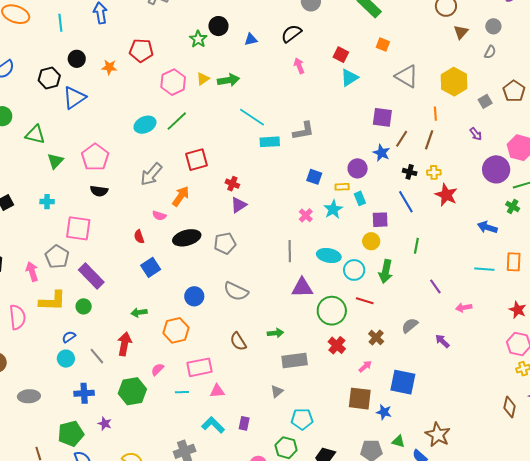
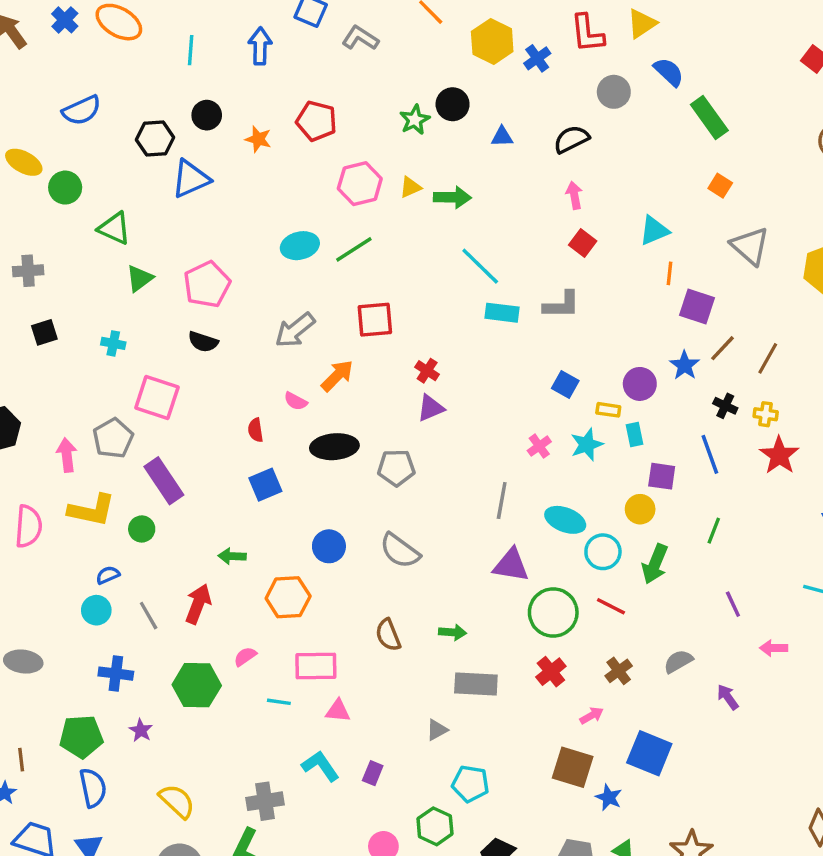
red square: (341, 55) -> (583, 243), moved
orange line: (435, 114) -> (669, 273), moved

